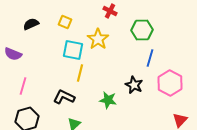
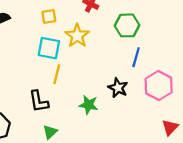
yellow square: (65, 22) -> (49, 16), moved, turned -32
black L-shape: (64, 97) -> (39, 101), turned -125

